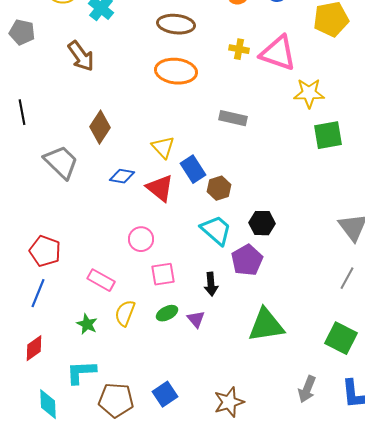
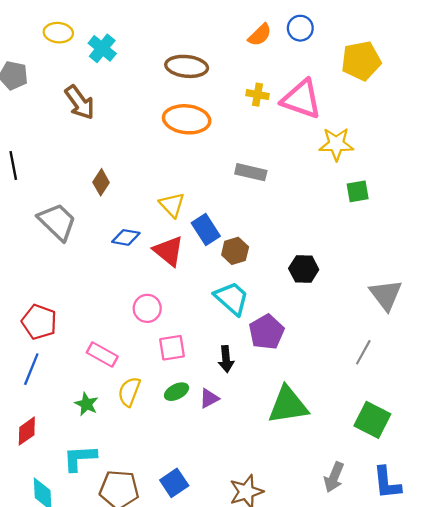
brown diamond: (100, 127) -> (101, 182), size x0.7
green square: (328, 135) -> (358, 191), size x0.7
black hexagon: (262, 223) -> (304, 269), moved
gray line: (347, 278) -> (363, 352), moved
purple triangle: (196, 319) -> (209, 398), turned 42

